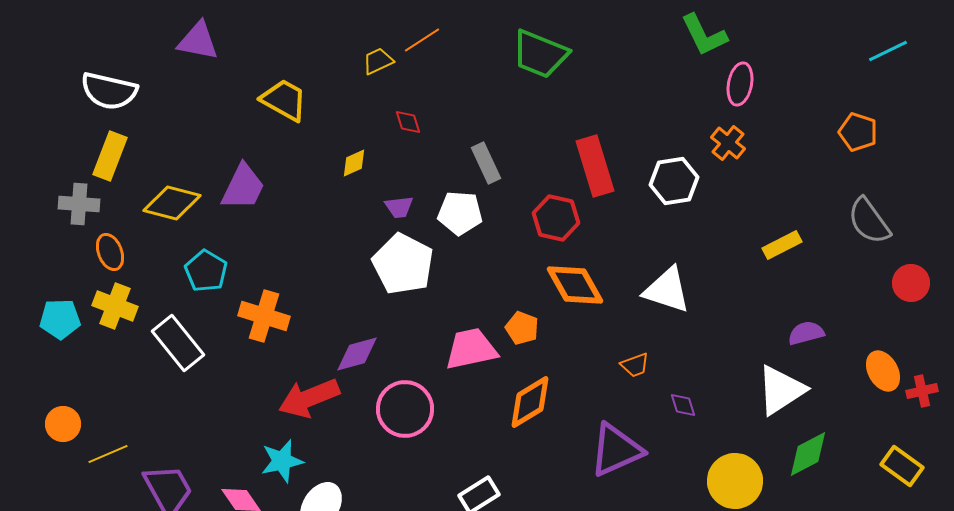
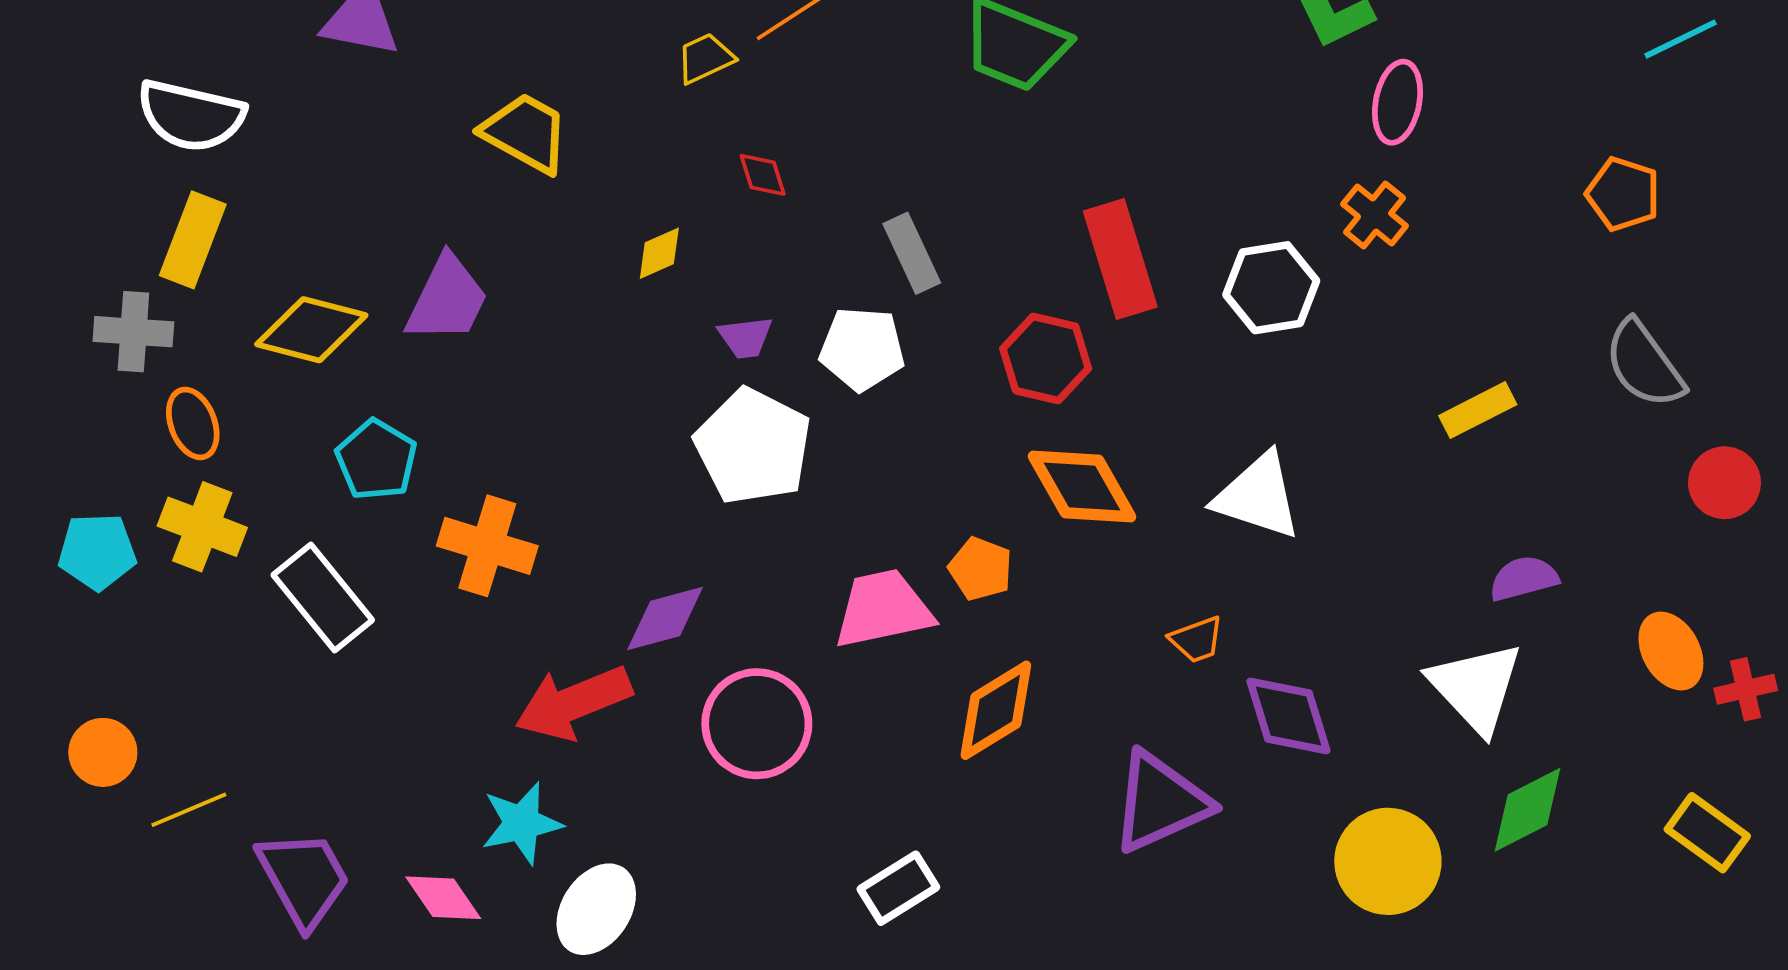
white triangle: (781, 390) -> (1476, 687), turned -40
purple diamond: (683, 405) -> (1288, 716), size x1.8

